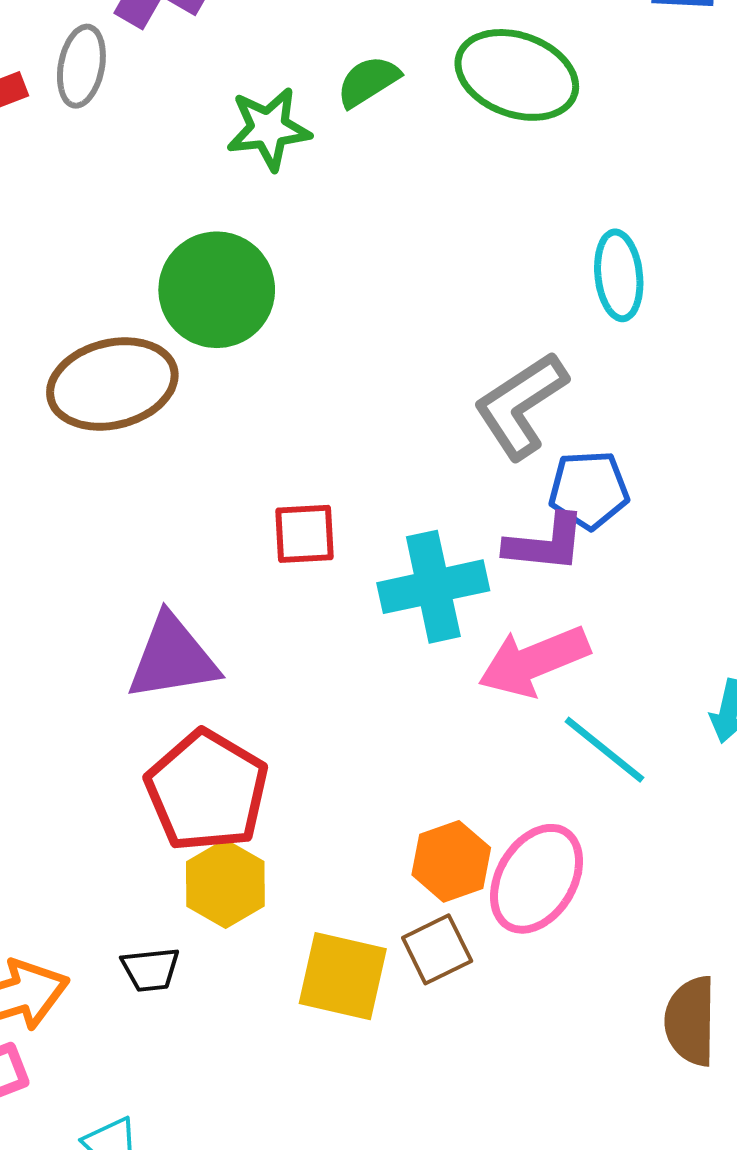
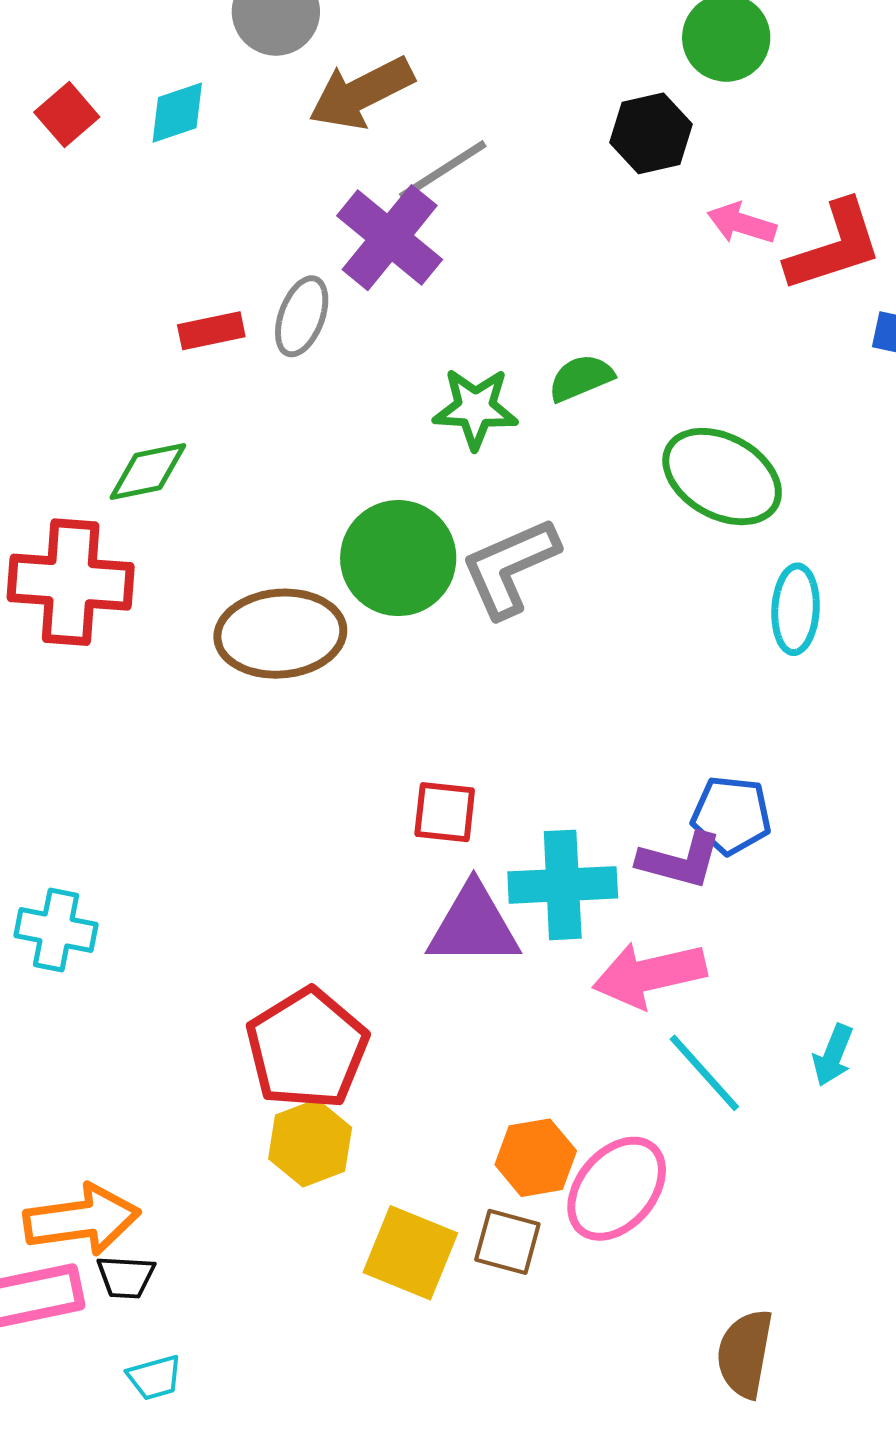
green ellipse: (517, 75) -> (722, 477), moved
gray L-shape: (521, 405) -> (510, 567), moved
purple triangle: (173, 658) -> (473, 926), moved
brown square: (437, 949) -> (507, 1242), turned 32
black trapezoid: (150, 969) -> (126, 1277), moved

